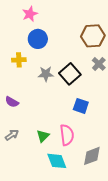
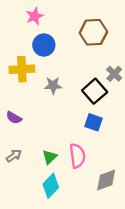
brown hexagon: (93, 36) -> (93, 32), moved
yellow cross: (19, 60) -> (22, 69), size x1.5
black square: (70, 74) -> (95, 91), moved
cyan diamond: (57, 161) -> (51, 186), moved, turned 65

